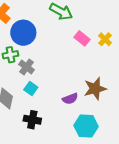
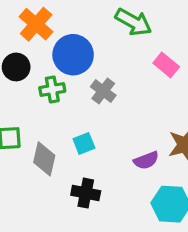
gray cross: (27, 67) -> (103, 91), moved
cyan square: (31, 88) -> (84, 143), turned 32

